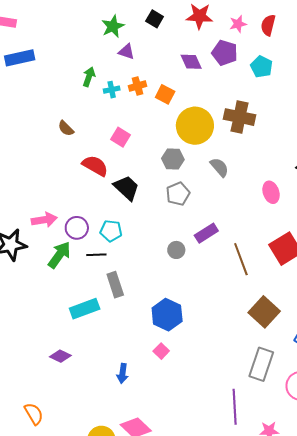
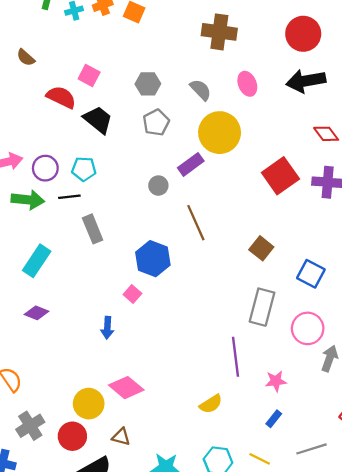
yellow circle: (195, 126) -> (220, 133), moved
pink square: (120, 137) -> (89, 76), moved
pink ellipse: (271, 192) -> (247, 84), moved
green arrow: (59, 255) -> (28, 200), turned 64
brown line: (241, 259) -> (196, 223), moved
cyan rectangle: (85, 309) -> (37, 261), moved, turned -32
brown square: (264, 312) -> (261, 248), size x0.7
pink square: (161, 351) -> (132, 294), moved

